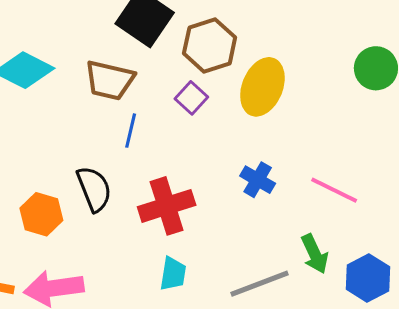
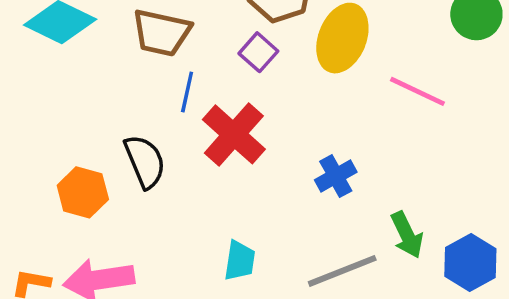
blue cross: (258, 180) -> (336, 176), moved, turned 32
pink line: (334, 190) -> (417, 91), moved
red cross: (167, 206) -> (234, 134), moved, turned -30

